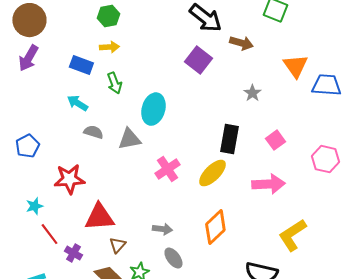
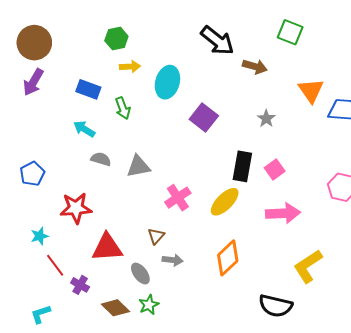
yellow arrow: (109, 47) -> (130, 67), moved
purple square: (198, 60) -> (204, 118), moved
cyan ellipse: (153, 109) -> (167, 82), moved
pink square: (275, 140) -> (275, 170), moved
brown triangle: (117, 245) -> (156, 236), moved
gray ellipse: (173, 258) -> (140, 274), moved

